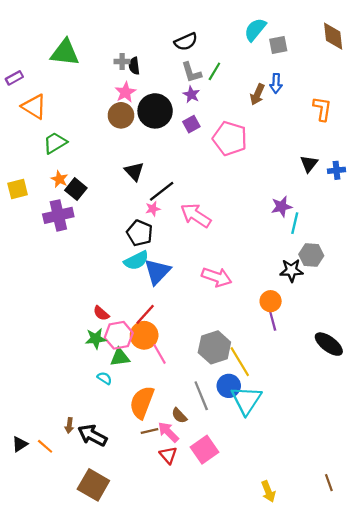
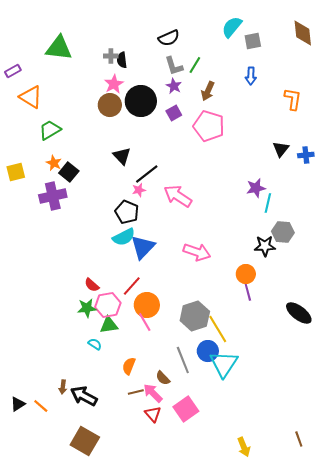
brown arrow: (257, 94) -> (208, 91), moved
orange circle: (144, 335) -> (147, 305), moved
orange semicircle: (142, 402) -> (129, 366), size x0.6

